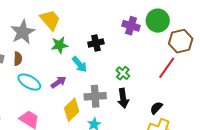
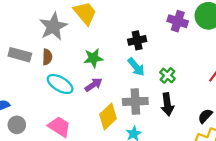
green star: (59, 45) -> (93, 58), moved
cyan arrow: (80, 64) -> (136, 67), moved

